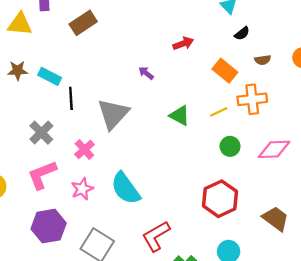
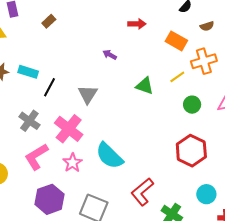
brown rectangle: (83, 23) -> (49, 21), size x0.6
red arrow: (183, 43) -> (137, 24), turned 30
black line: (71, 98) -> (50, 87), turned 42
gray triangle: (113, 114) -> (88, 94), size x0.7
pink cross: (84, 149) -> (69, 129), size x1.6

